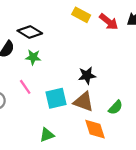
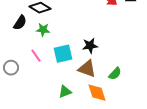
cyan square: (56, 98) -> (63, 54), moved
green triangle: (47, 135) -> (65, 92), moved

